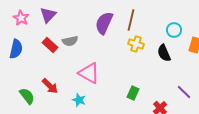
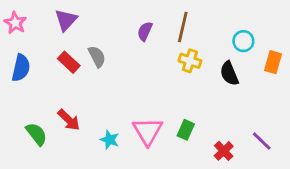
pink star: (21, 18) -> (15, 23), moved
purple semicircle: (104, 23) -> (145, 31), size x0.6
gray semicircle: (70, 41) -> (97, 57), turned -105
pink triangle: (89, 73) -> (148, 131), moved, turned 30
purple line: (184, 92) -> (262, 141), moved

